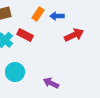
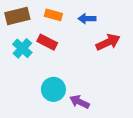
orange rectangle: (38, 14) -> (53, 15), moved, turned 72
cyan circle: (15, 72) -> (53, 89), moved

